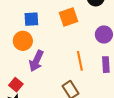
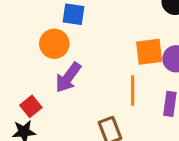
orange square: (69, 17) -> (149, 52), moved

